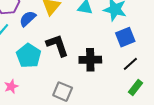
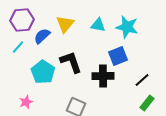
blue square: (125, 37) -> (118, 56), moved

